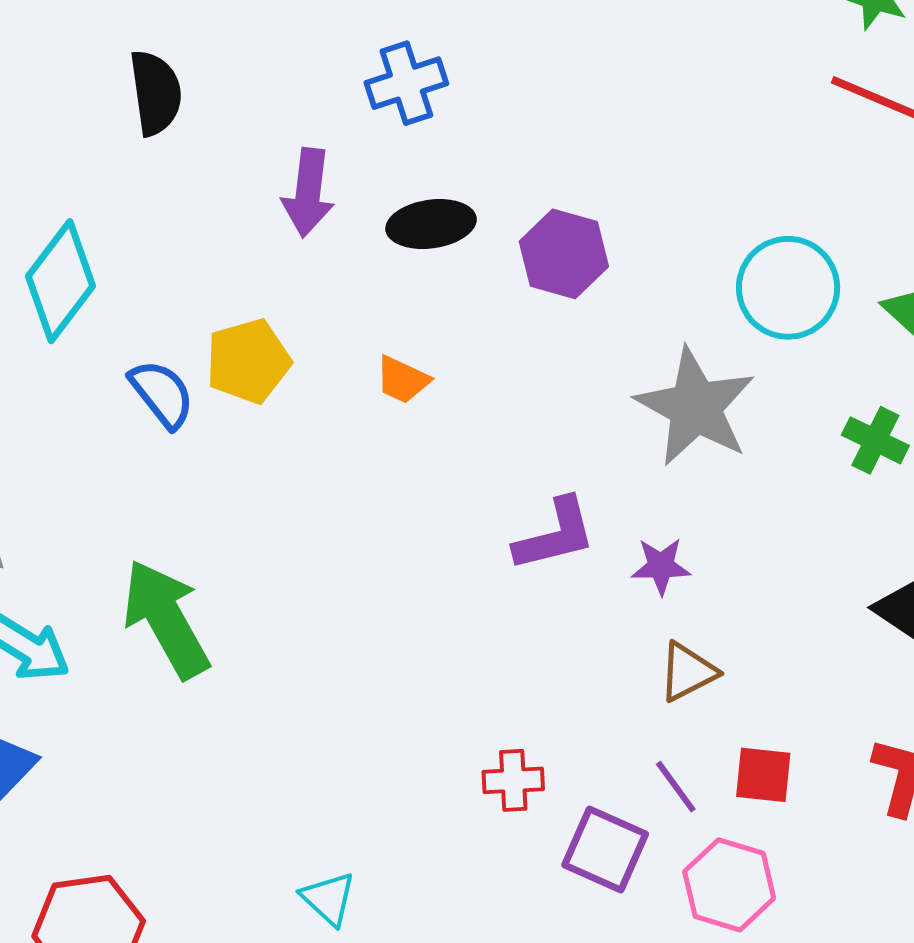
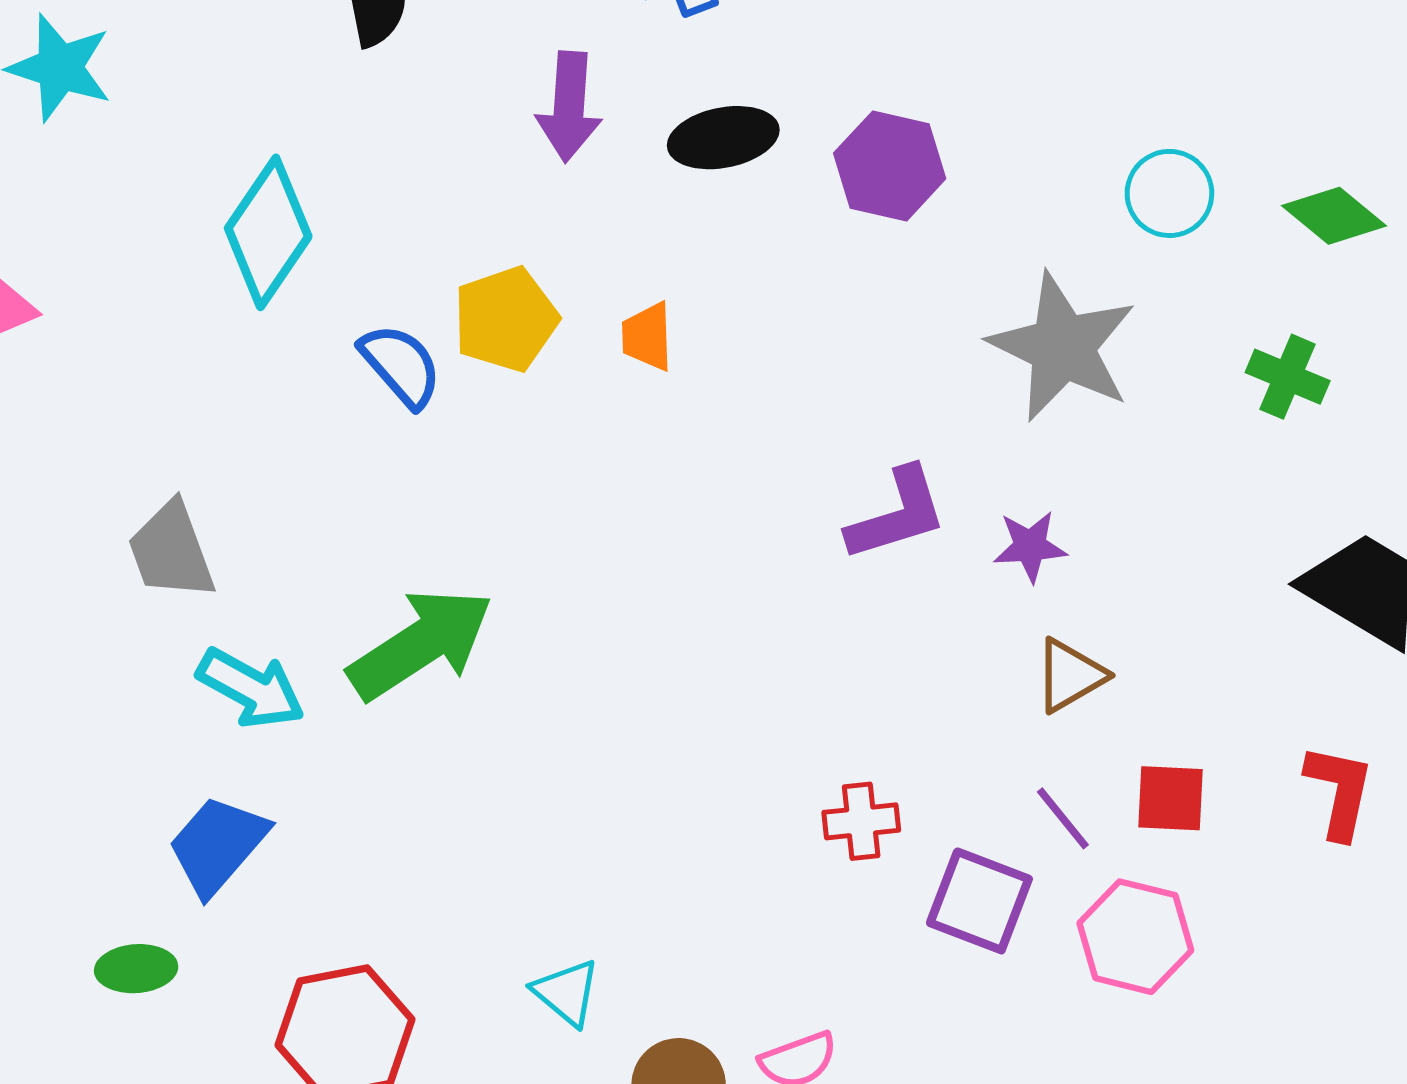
cyan circle: (788, 288) -> (1169, 193), size x0.7
orange trapezoid: (402, 380) -> (647, 337), moved, turned 66
green arrow: (166, 619) -> (421, 644), turned 89
cyan triangle: (328, 899) -> (566, 992), moved

